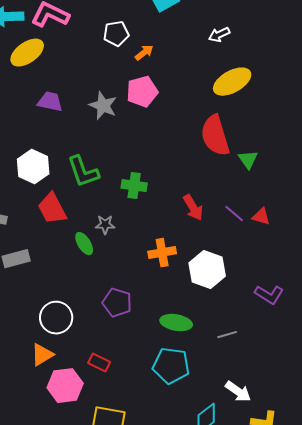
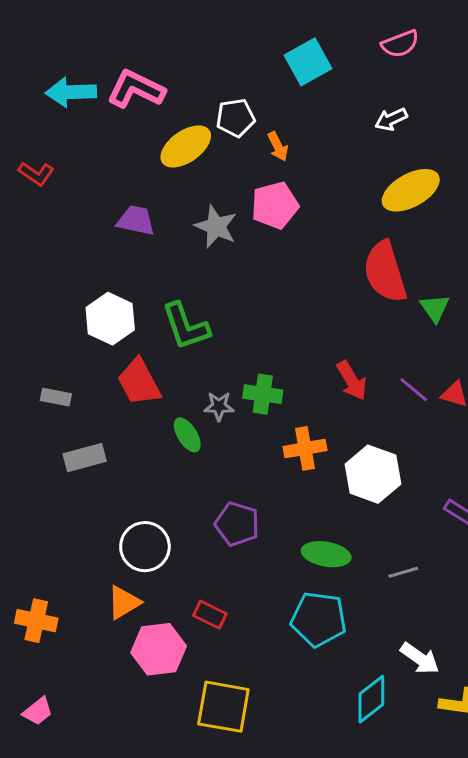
yellow ellipse: (27, 53) -> (186, 146), moved
orange arrow: (144, 53) -> (278, 146), turned 102
green cross: (134, 186) -> (263, 394), moved

